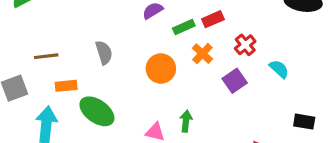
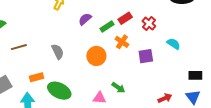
red cross: (245, 45) -> (149, 24), moved
brown line: (46, 56) -> (19, 47), moved
purple square: (235, 81) -> (146, 56), turned 35
green arrow: (186, 121) -> (118, 88), turned 128

